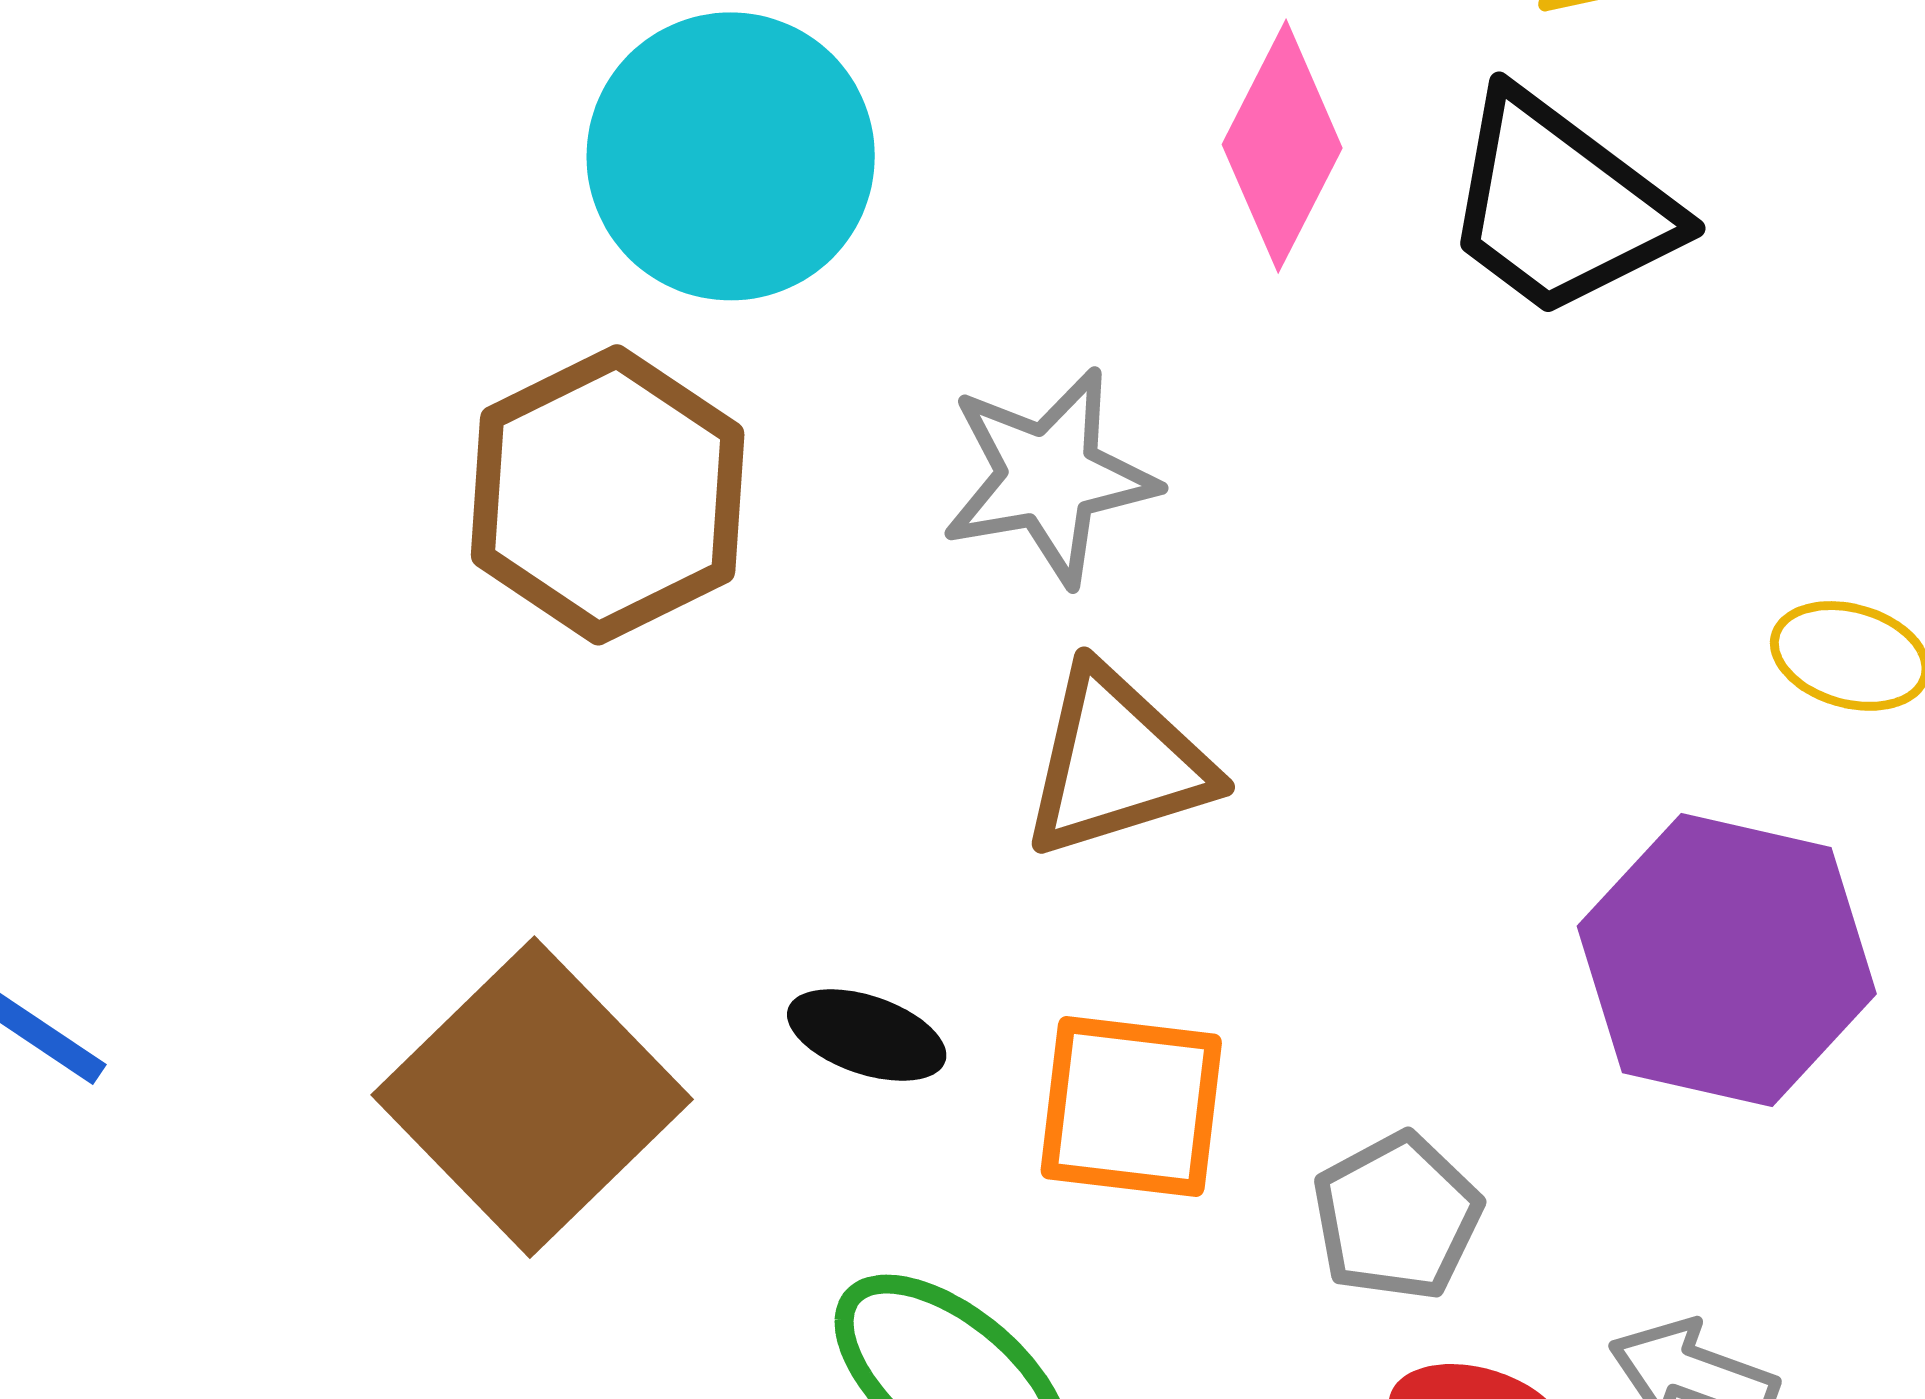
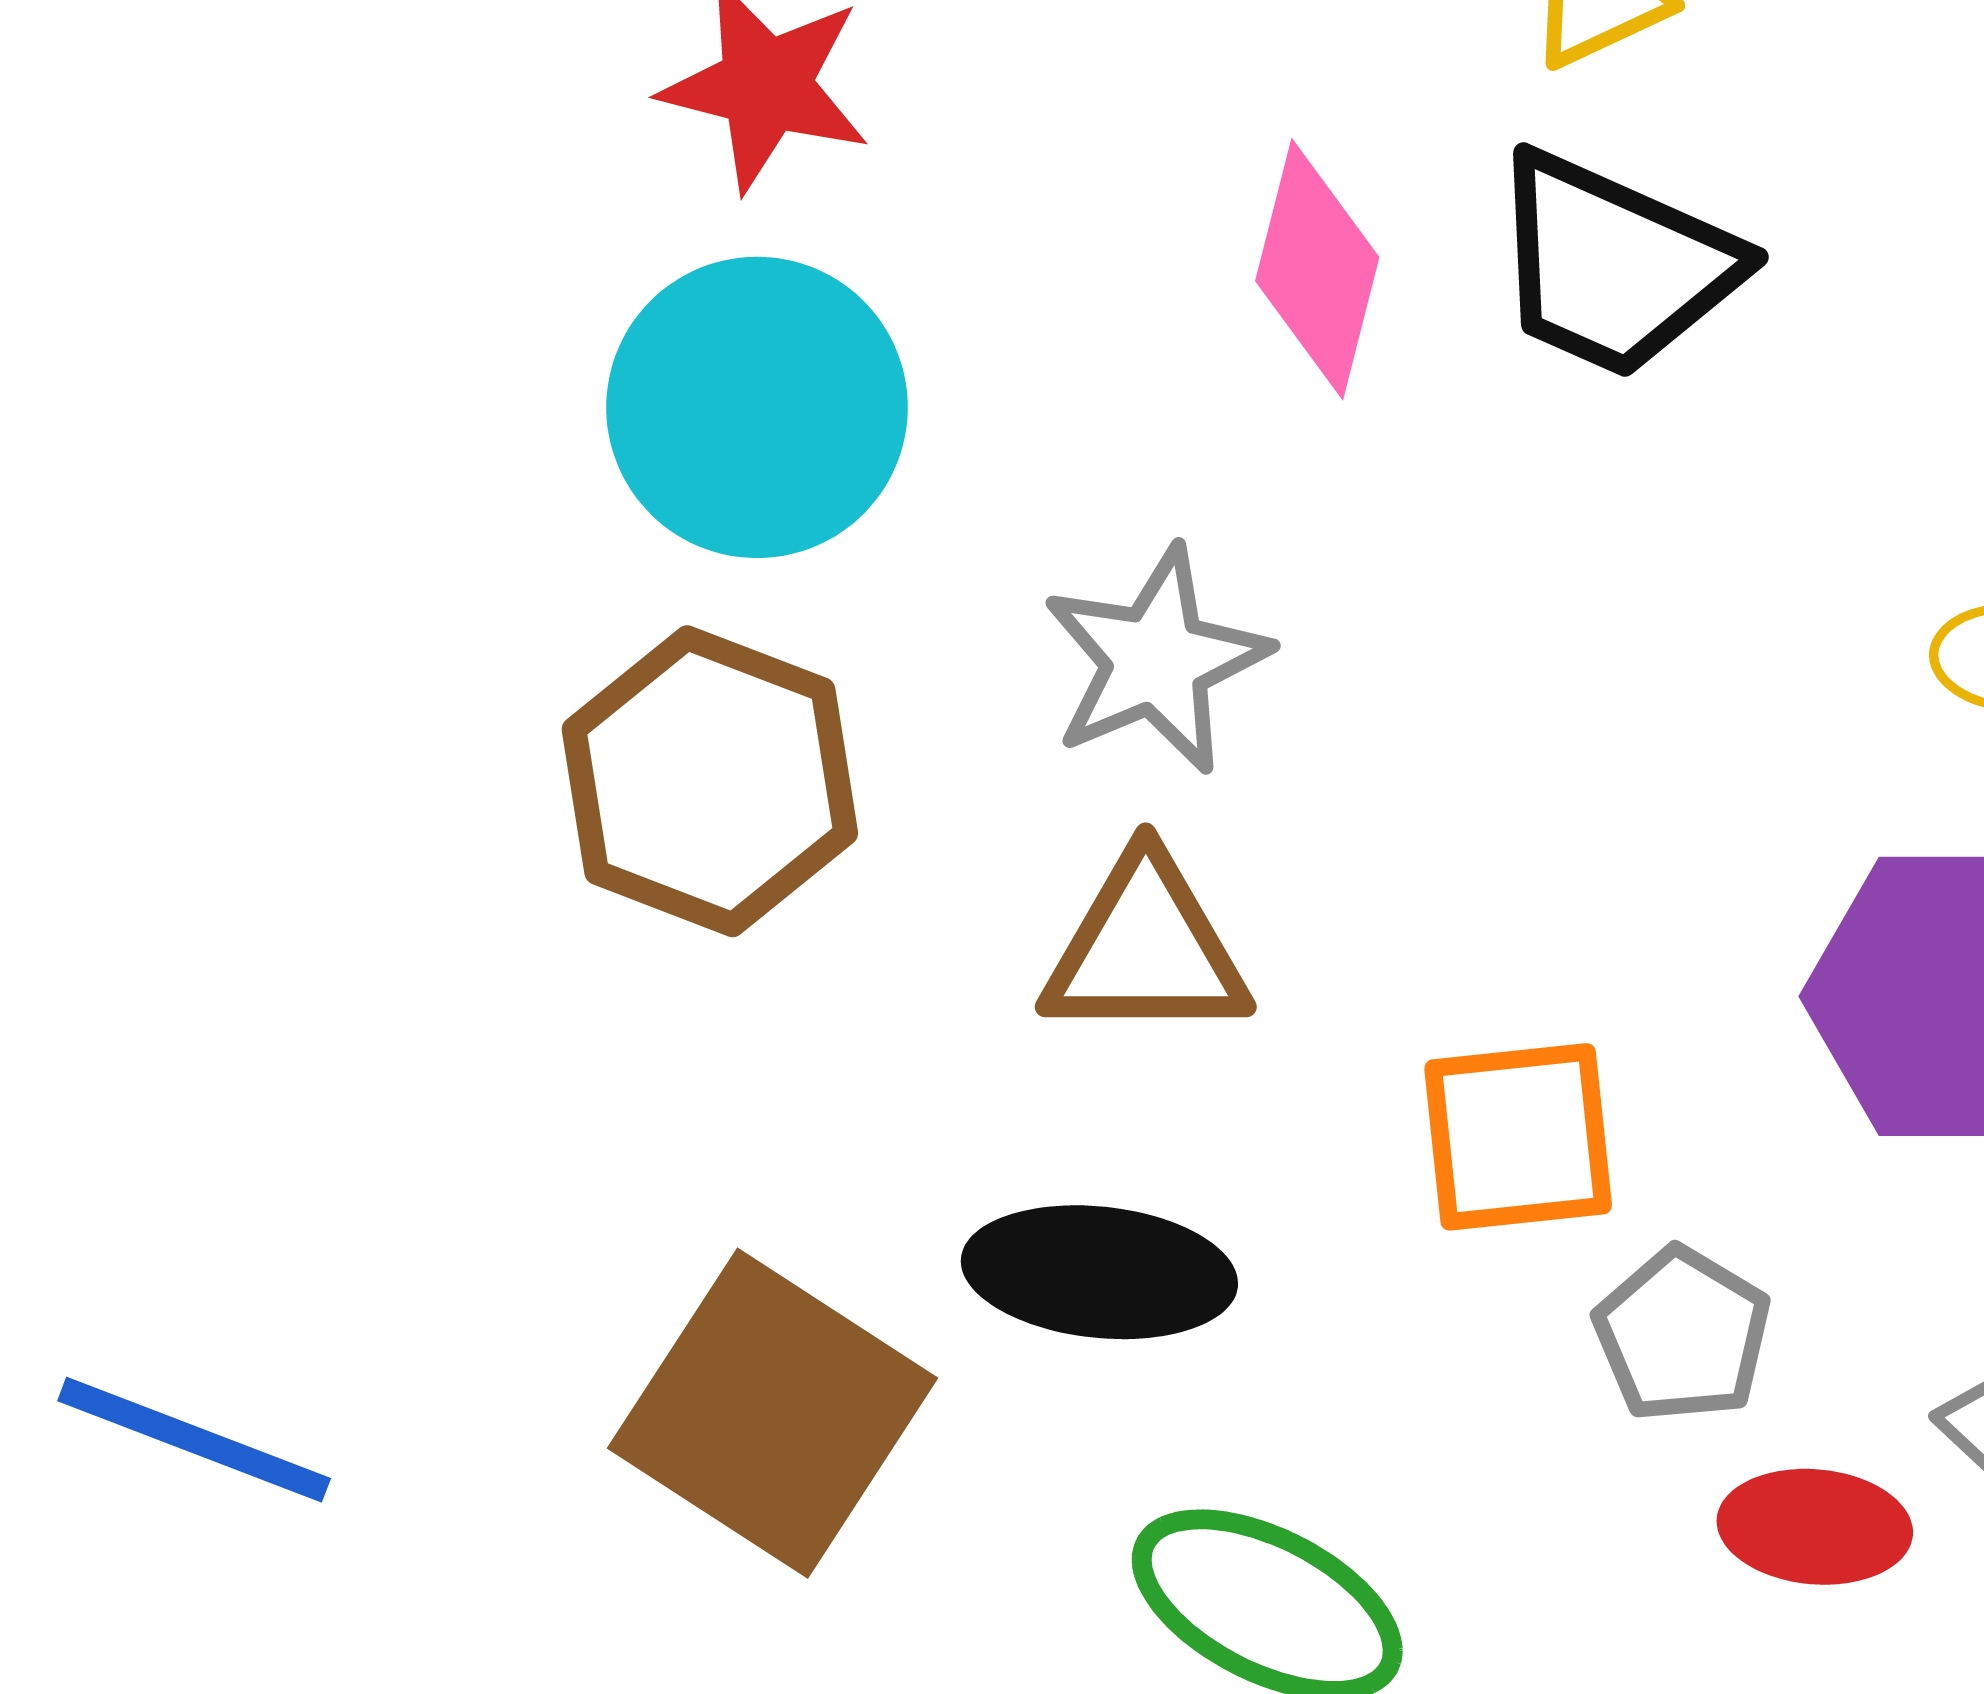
brown triangle: (1117, 762) -> (1146, 949), moved, turned 30
black ellipse: (867, 1035) -> (1099, 1272), size x1.6
orange square: (1131, 1107) -> (1518, 1137), moved

